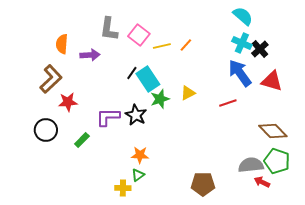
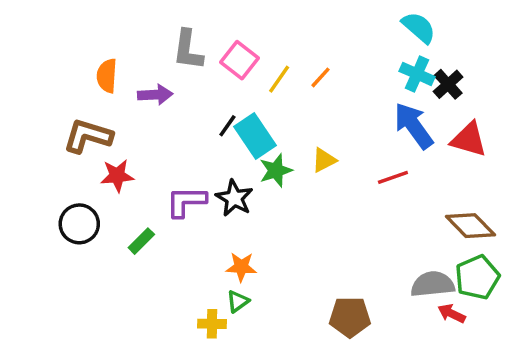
yellow line: (162, 46) -> (279, 79), turned -42
brown L-shape: (51, 79) -> (88, 136), turned -120
green pentagon: (277, 161) -> (477, 277), turned 30

